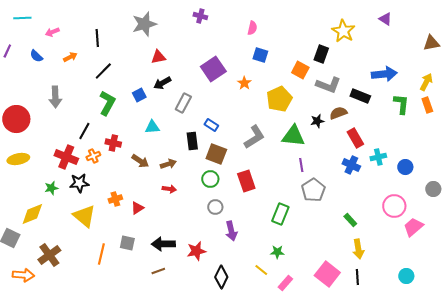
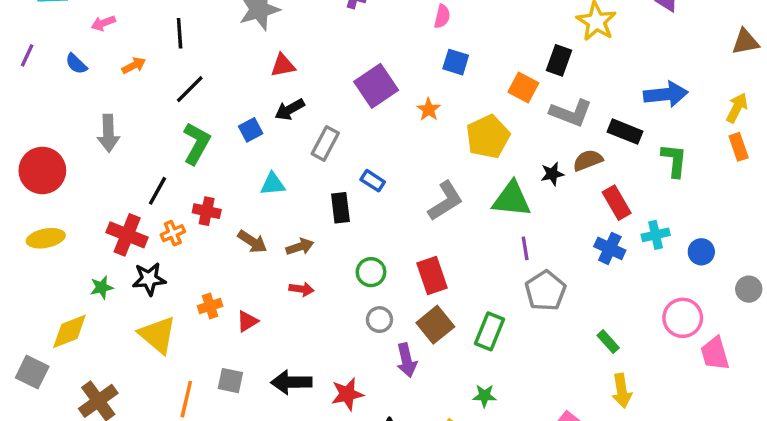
green L-shape: (401, 104) -> (674, 160), moved
brown square: (216, 154) -> (435, 325), moved, turned 30
pink trapezoid: (413, 227) -> (715, 353), turned -65

